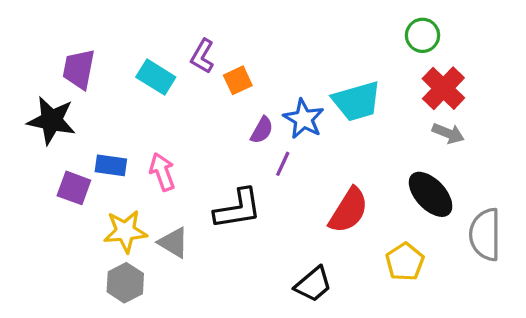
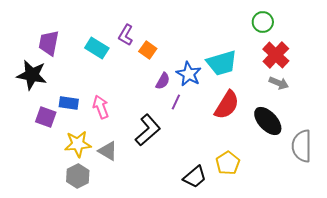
orange square: (238, 80) -> (148, 50), turned -30
black L-shape: (238, 209) -> (148, 130), turned -32
red semicircle: (349, 210) -> (227, 105), moved
yellow pentagon: (405, 262) -> (228, 163), moved

